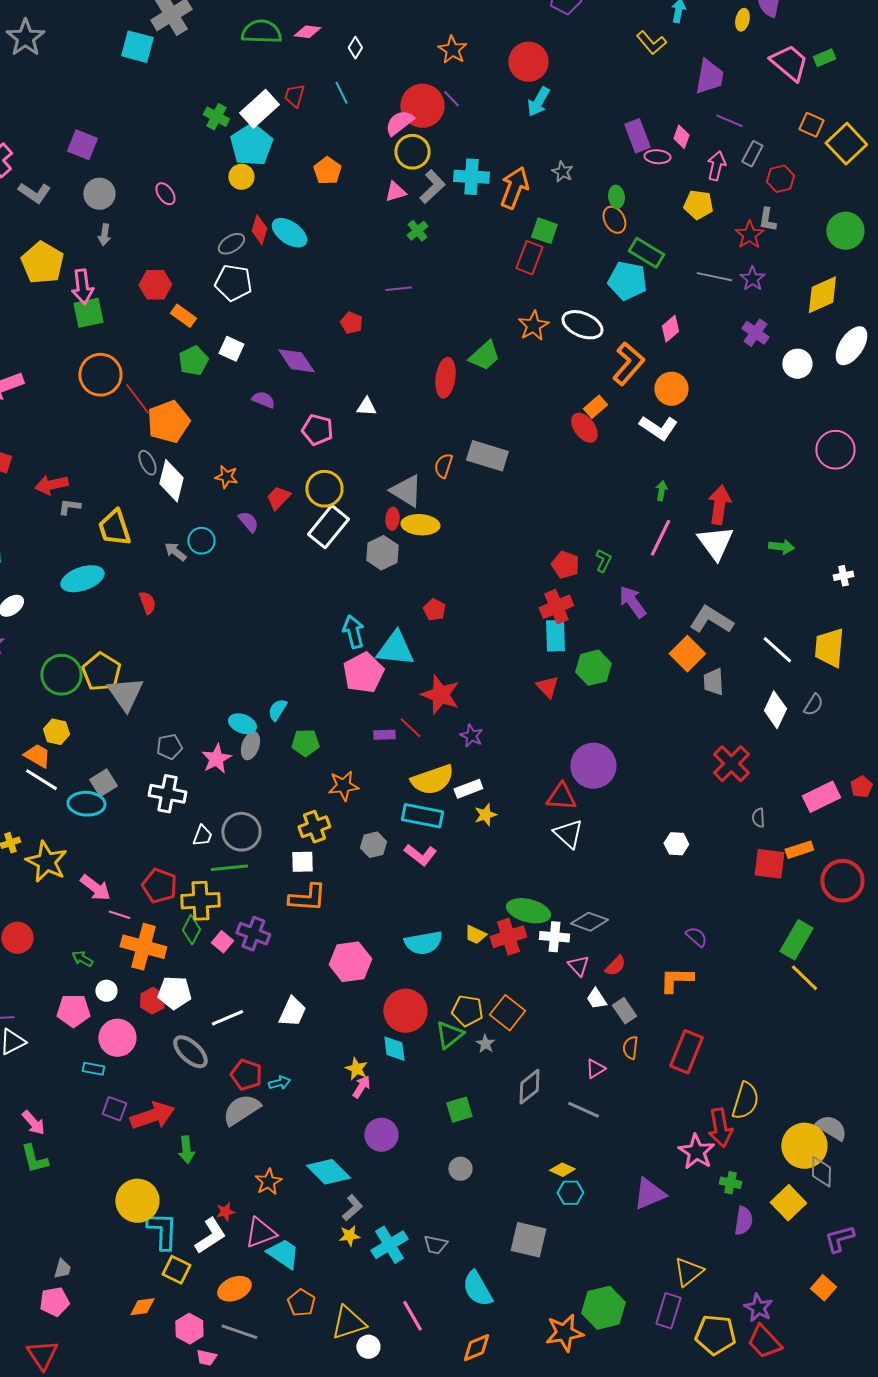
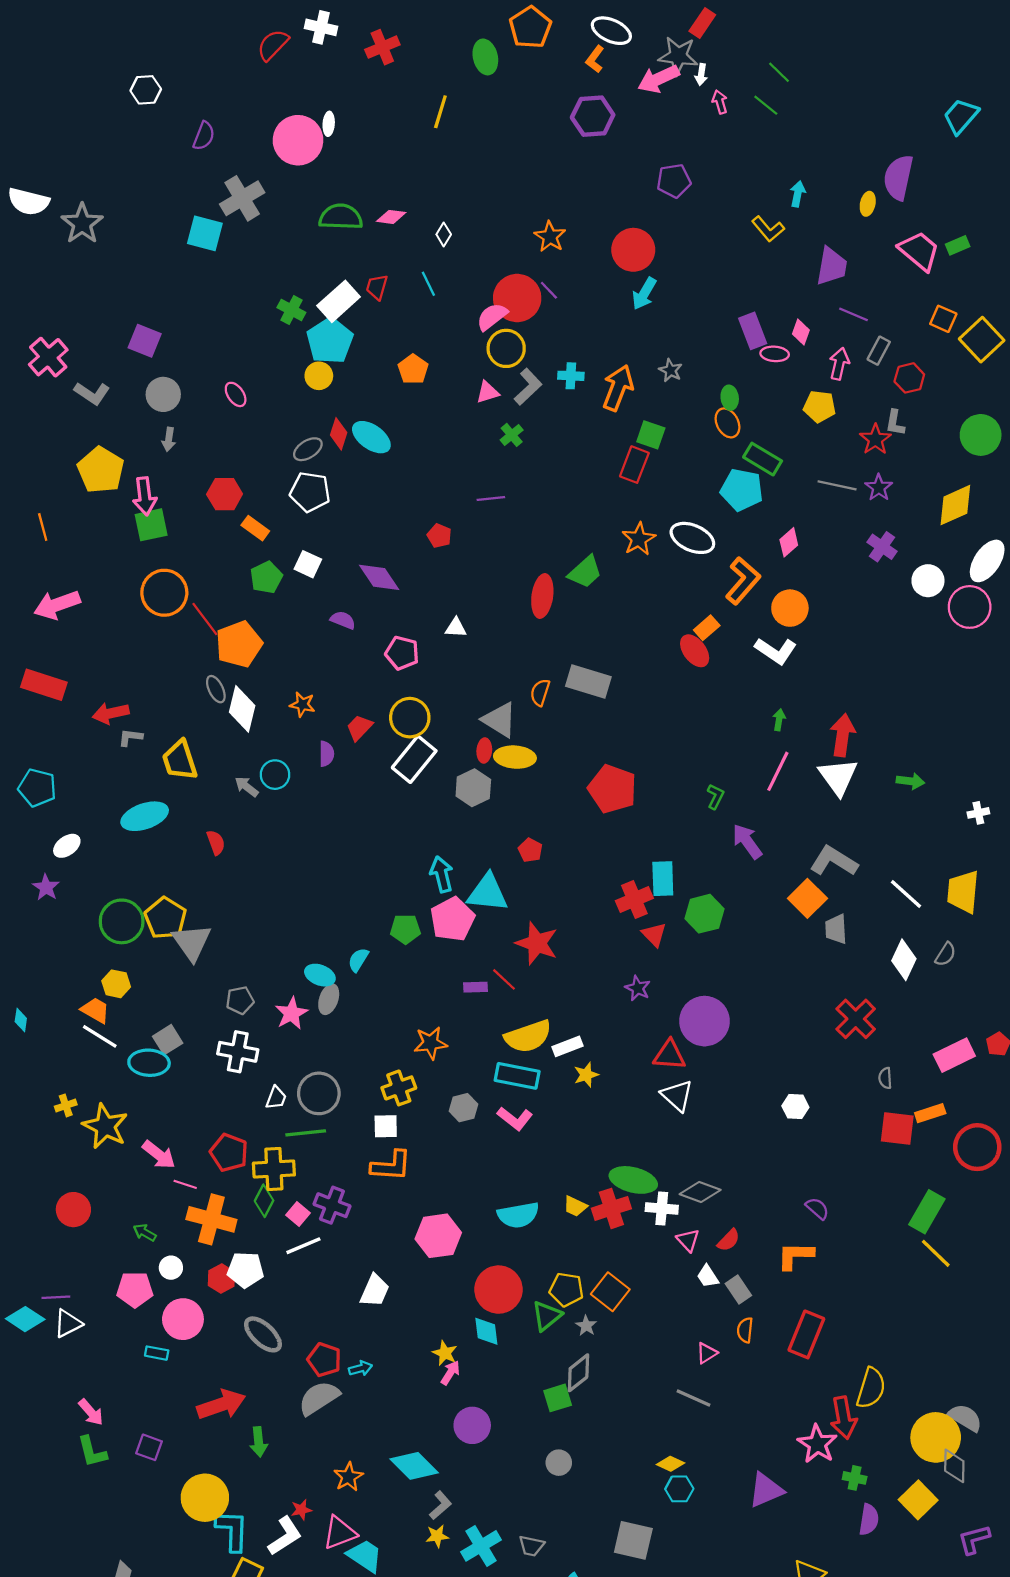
cyan cross: (471, 177) -> (571, 376), size x0.7
pink circle: (835, 450) -> (970, 607), moved
purple semicircle: (248, 522) -> (326, 754), turned 40
red pentagon: (565, 565) -> (612, 789), moved, size x1.6
red cross: (556, 607) -> (634, 899), moved
purple star: (471, 736) -> (638, 988), moved
green pentagon: (305, 743) -> (405, 929), moved
white line: (227, 1018) -> (303, 1246), moved
gray diamond: (529, 1087) -> (578, 1373), moved
purple square: (114, 1109) -> (149, 1447), moved

